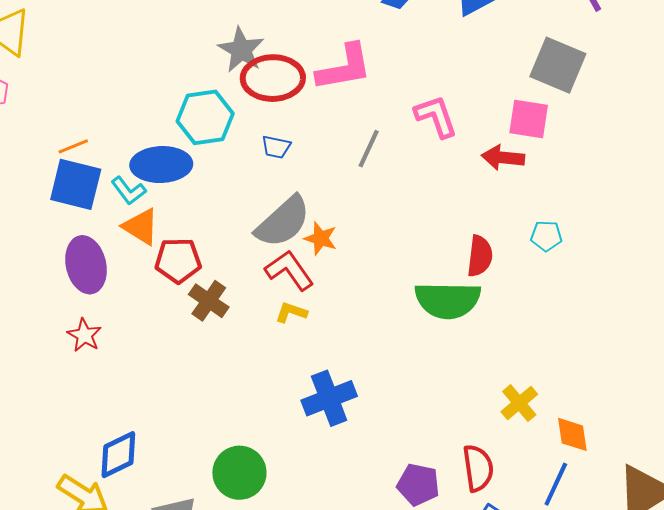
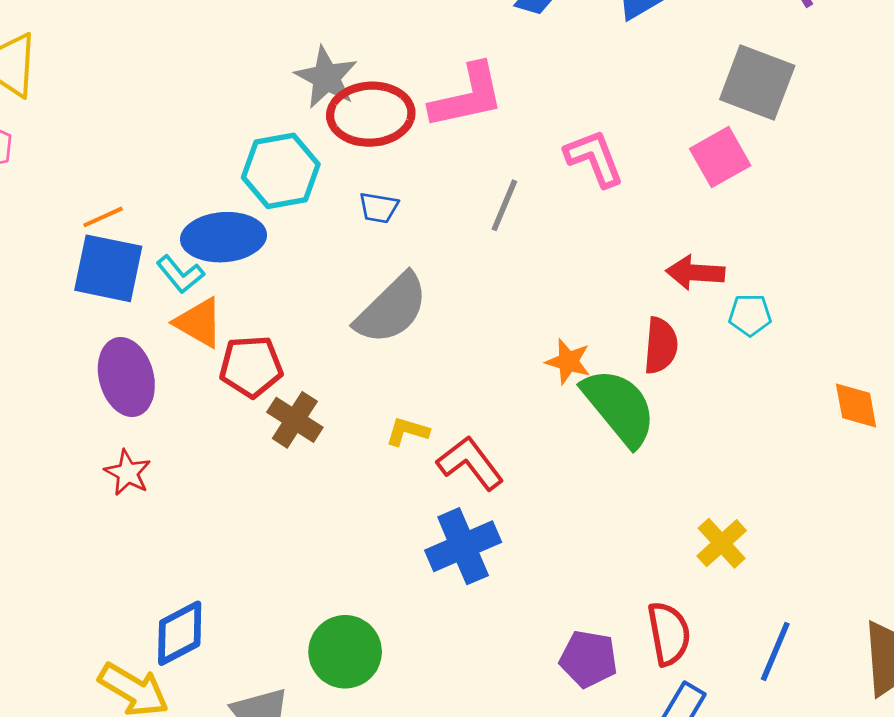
pink square: (529, 119) -> (720, 157), turned -36
red arrow: (503, 158) -> (695, 273), moved
orange star: (321, 238) -> (568, 362), moved
red L-shape: (289, 270) -> (470, 463), moved
green semicircle: (448, 300) -> (619, 407), turned -128
orange diamond: (572, 434) -> (856, 405), moved

